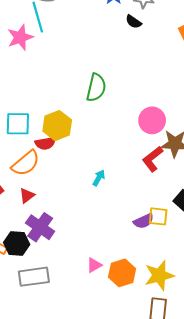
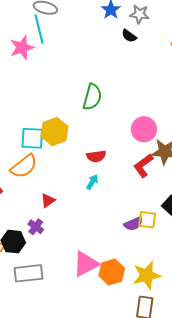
cyan square: (18, 124) -> (32, 138), moved
red semicircle: (45, 143) -> (96, 156), moved
red triangle: (27, 196) -> (48, 200), moved
purple cross: (40, 227) -> (36, 227), size x0.6
pink triangle: (94, 265) -> (86, 264), size x1.8

